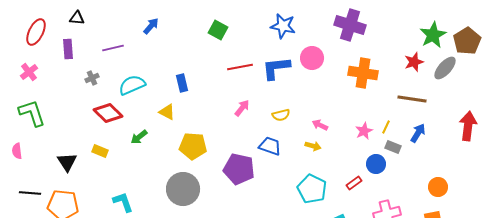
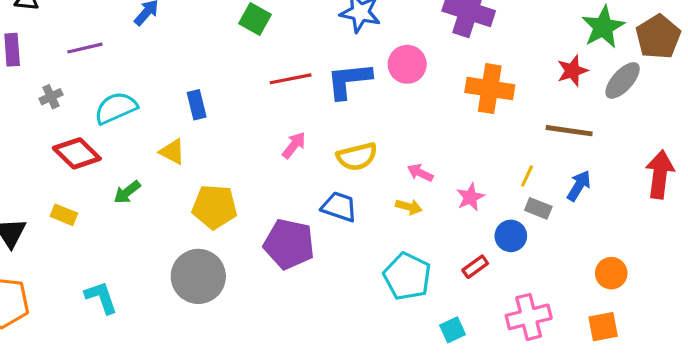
yellow semicircle: (281, 115) -> (357, 157), size x1.4
pink star: (364, 131) -> (470, 197), moved

